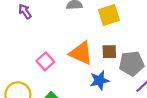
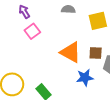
pink square: (45, 61) -> (32, 31), moved

